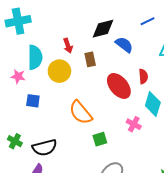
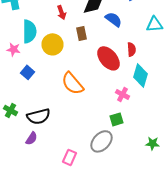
red arrow: (68, 46) -> (62, 12), moved
blue square: (33, 101) -> (28, 72), turned 32
green square: (100, 139) -> (116, 119), moved

